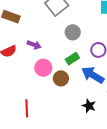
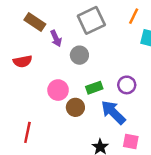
gray circle: (73, 32) -> (79, 55), moved
purple arrow: (34, 45) -> (56, 38), moved, turned 32

